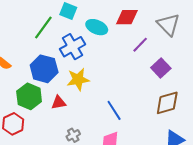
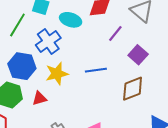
brown diamond: (167, 103) -> (133, 89), moved
blue line: (114, 110) -> (96, 70), moved, turned -60

